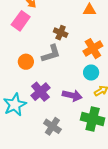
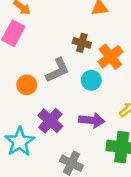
brown cross: (61, 33) -> (82, 43), moved
cyan circle: (91, 73) -> (91, 80), moved

